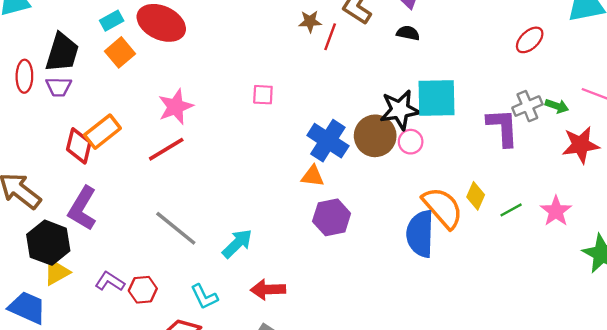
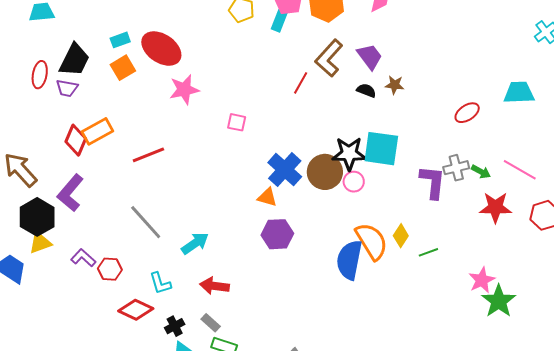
brown star: (310, 21) -> (395, 85), moved
pink star: (176, 107) -> (184, 90), moved
pink star: (556, 211) -> (482, 280), moved

